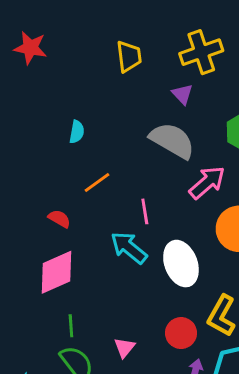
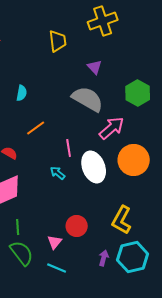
yellow cross: (201, 52) -> (103, 21), moved
cyan arrow: (129, 248) -> (58, 173), size x0.6
white ellipse: (181, 264) -> (94, 167), moved
red circle: (181, 333) -> (77, 226), moved

